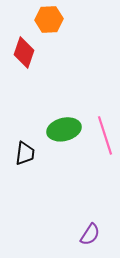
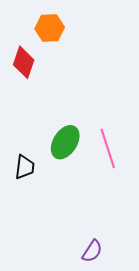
green ellipse: (64, 129) -> (65, 142), turned -44

